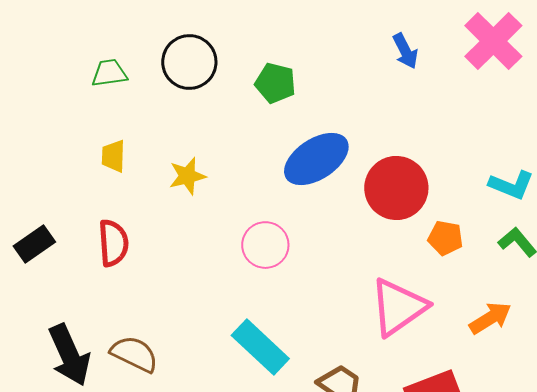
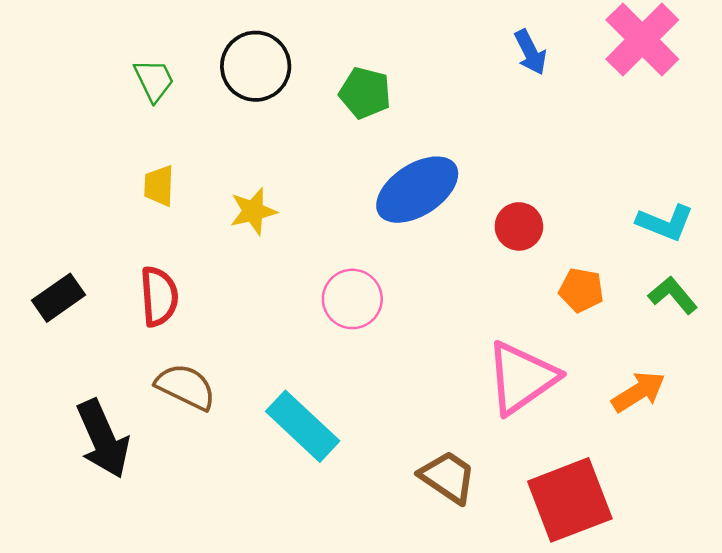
green trapezoid: (109, 73) -> (154, 80), turned 72
red circle: (396, 188) -> (519, 226), size x0.6
cyan rectangle: (260, 347) -> (303, 426), moved
brown semicircle: (134, 354) -> (186, 387), moved

